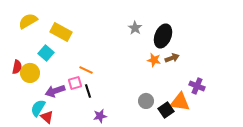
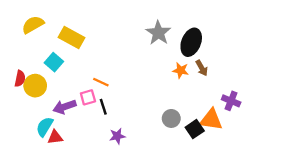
gray star: (135, 28) -> (158, 33), size x1.5
brown arrow: (172, 58) -> (202, 68), turned 80
red triangle: (47, 117) -> (55, 137), turned -48

